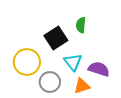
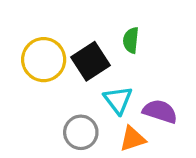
yellow circle: (27, 62) -> (44, 60), moved

